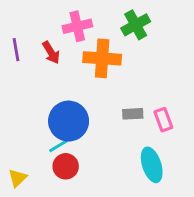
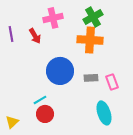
orange cross: (102, 58) -> (90, 40), moved
blue circle: (69, 121) -> (60, 71), moved

